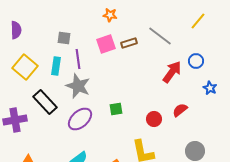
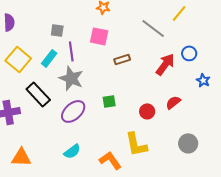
yellow line: (198, 21) -> (179, 13), moved
brown rectangle: (129, 43) -> (122, 59), moved
pink square: (106, 44) -> (99, 36), turned 30
cyan rectangle: (56, 66) -> (49, 58), turned 30

